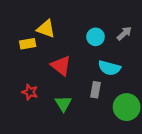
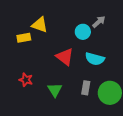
gray arrow: (124, 33) -> (99, 22), moved
red triangle: (61, 66) -> (65, 57), moved
gray rectangle: (96, 90) -> (86, 88), moved

